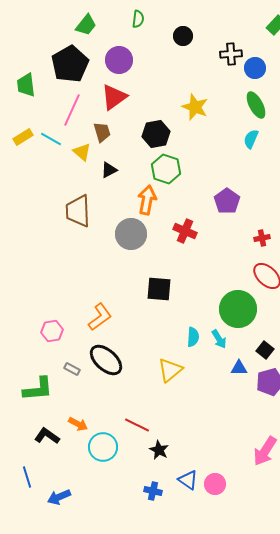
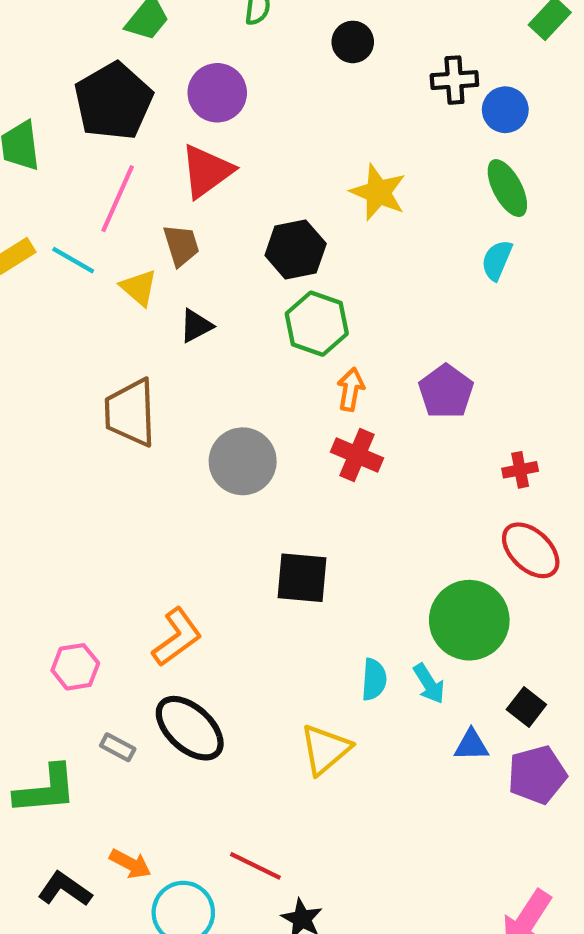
orange arrow: (147, 200) -> (351, 389), moved, size x0.7

